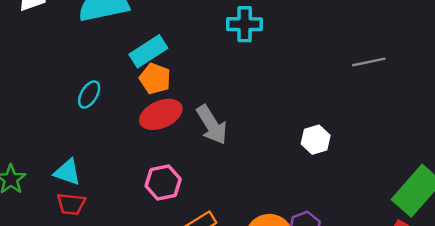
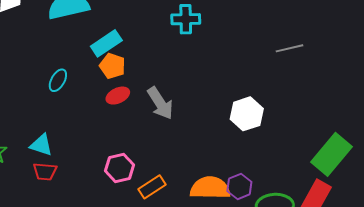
red ellipse: (161, 114) -> (118, 96), size x0.7
white hexagon: (316, 140) -> (247, 114), size x1.4
pink hexagon: (163, 183) -> (120, 168), moved

